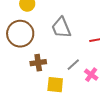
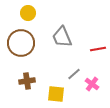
brown cross: (38, 63) -> (27, 81), moved

